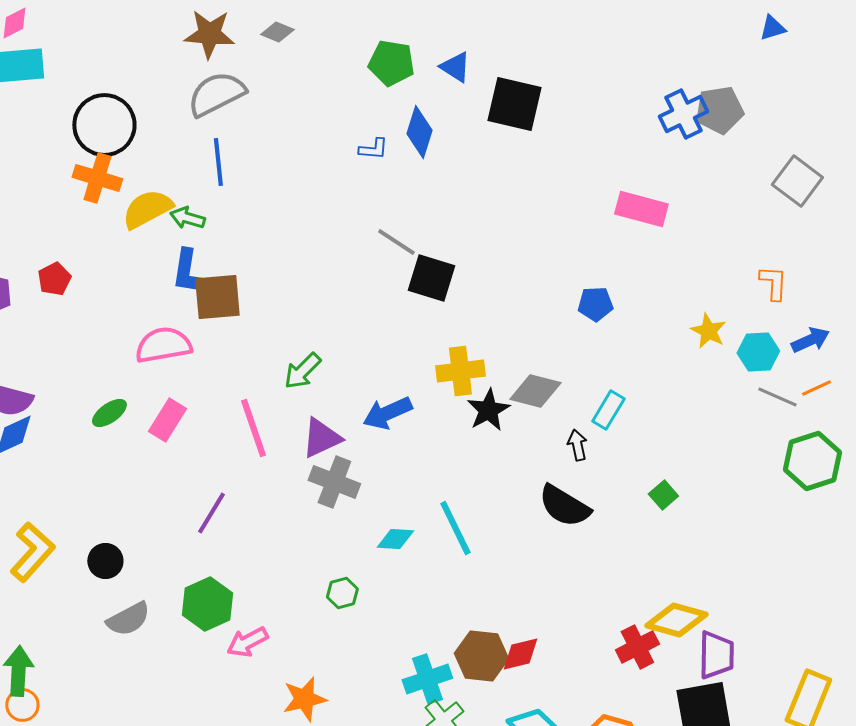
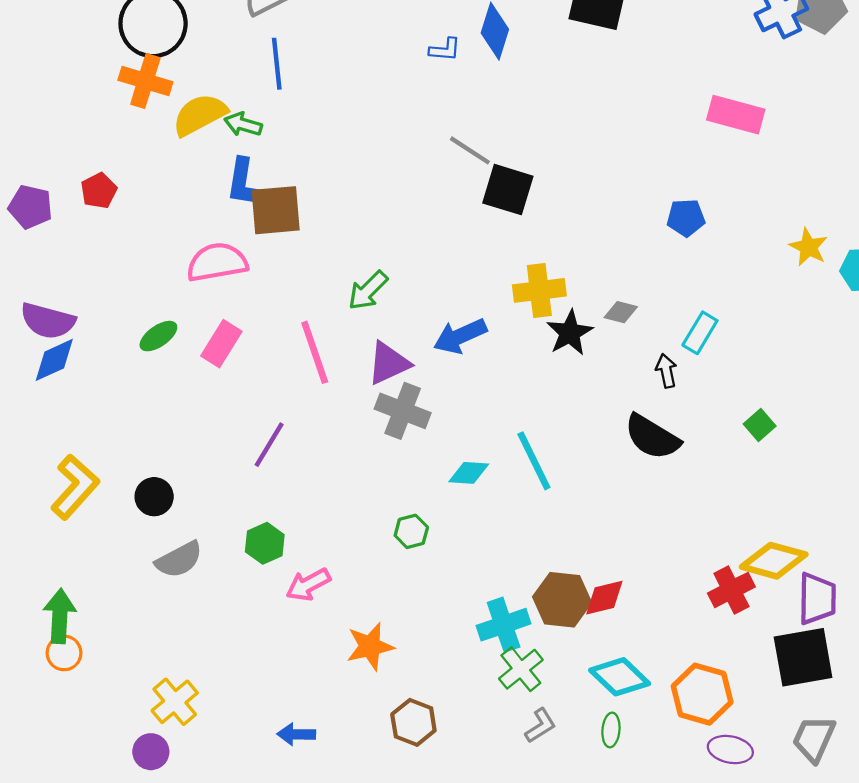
gray diamond: (535, 391) -> (621, 312), size x0.6
green hexagon: (207, 604) -> (265, 543), size x0.7

